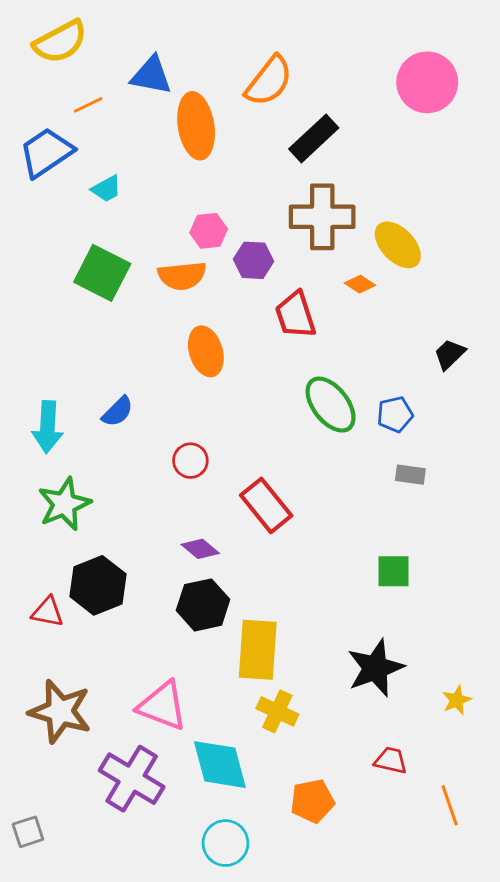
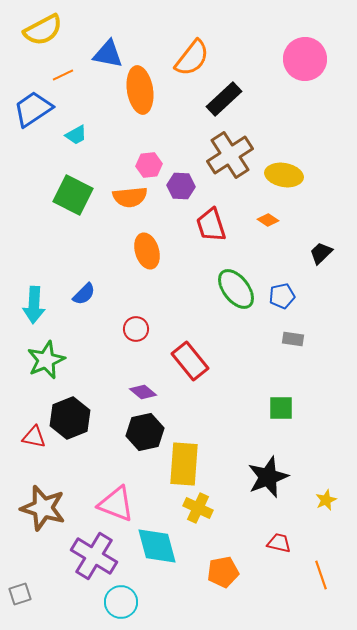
brown cross: (322, 217) -> (230, 155), turned -33
yellow ellipse: (398, 245) -> (284, 175), turned -36
orange diamond: (360, 284) -> (268, 220), moved
cyan circle: (225, 843) -> (121, 602), moved

